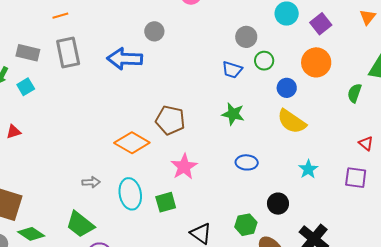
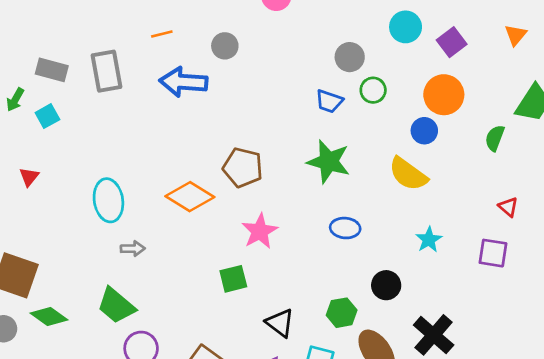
orange line: (60, 16) -> (162, 34), moved
blue circle: (287, 88) -> (424, 131), moved
green star: (233, 114) -> (329, 162), size x1.4
red triangle: (13, 132) -> (29, 177), turned -35
cyan ellipse: (130, 194) -> (108, 200), moved

